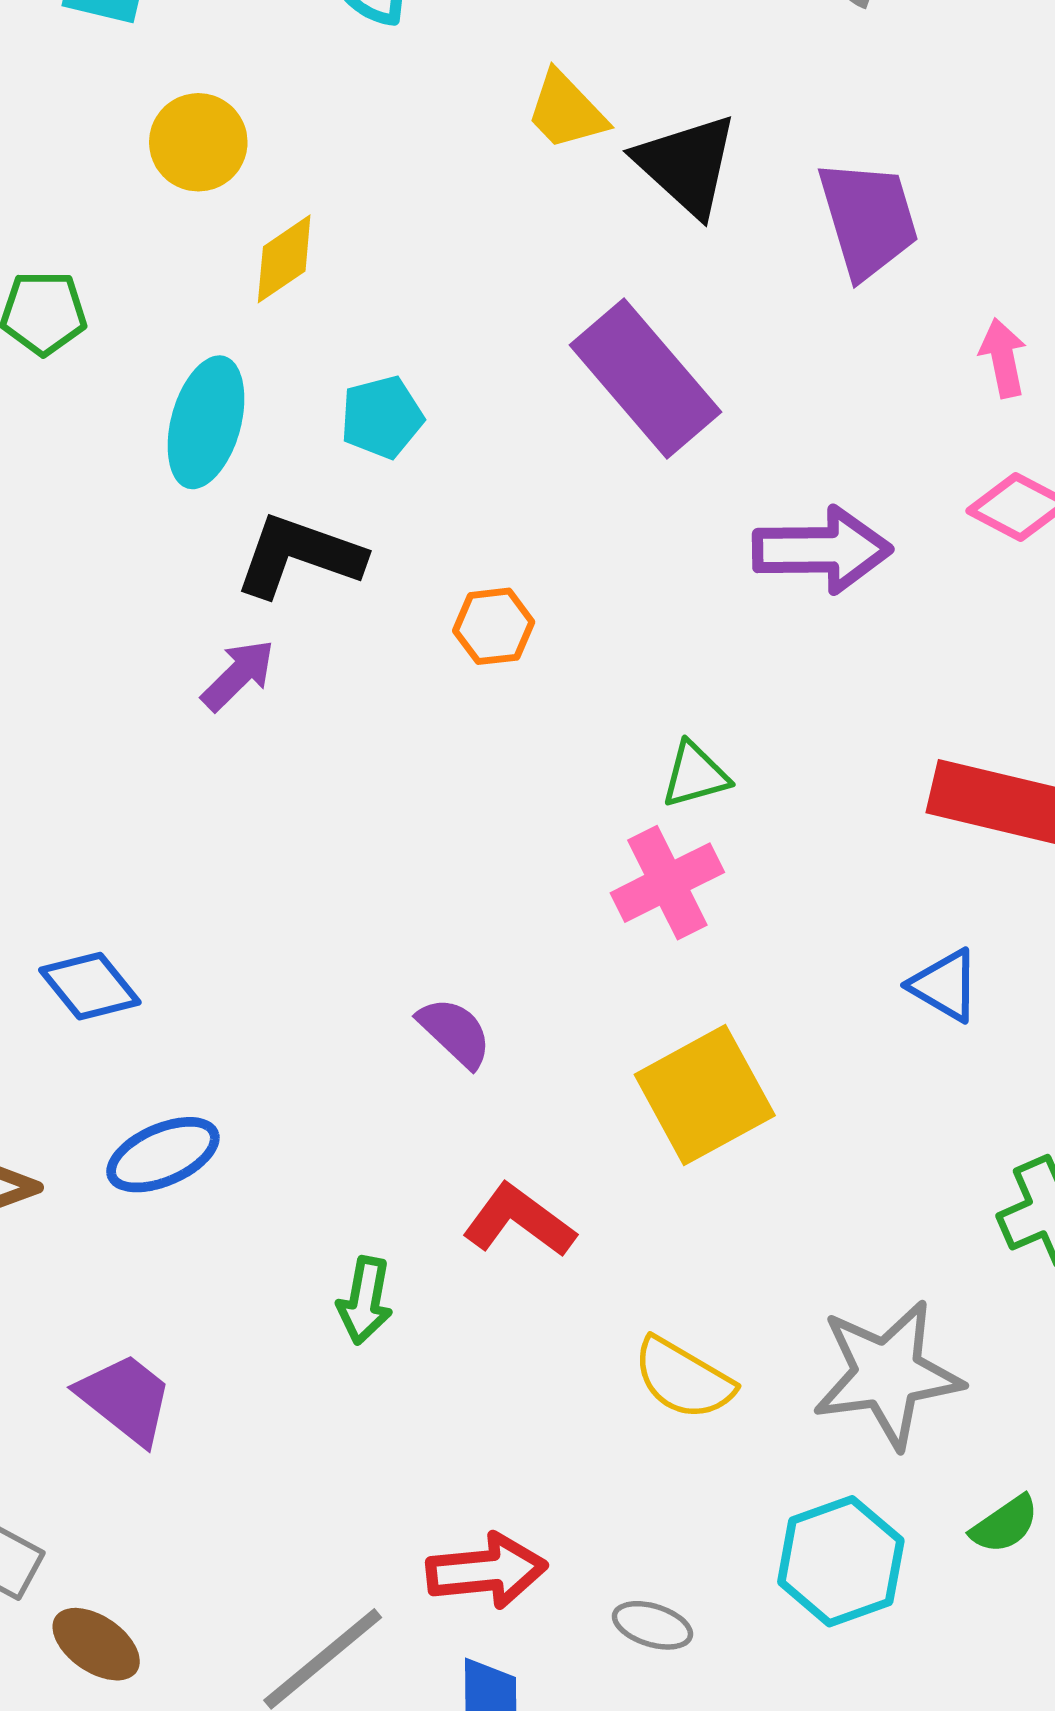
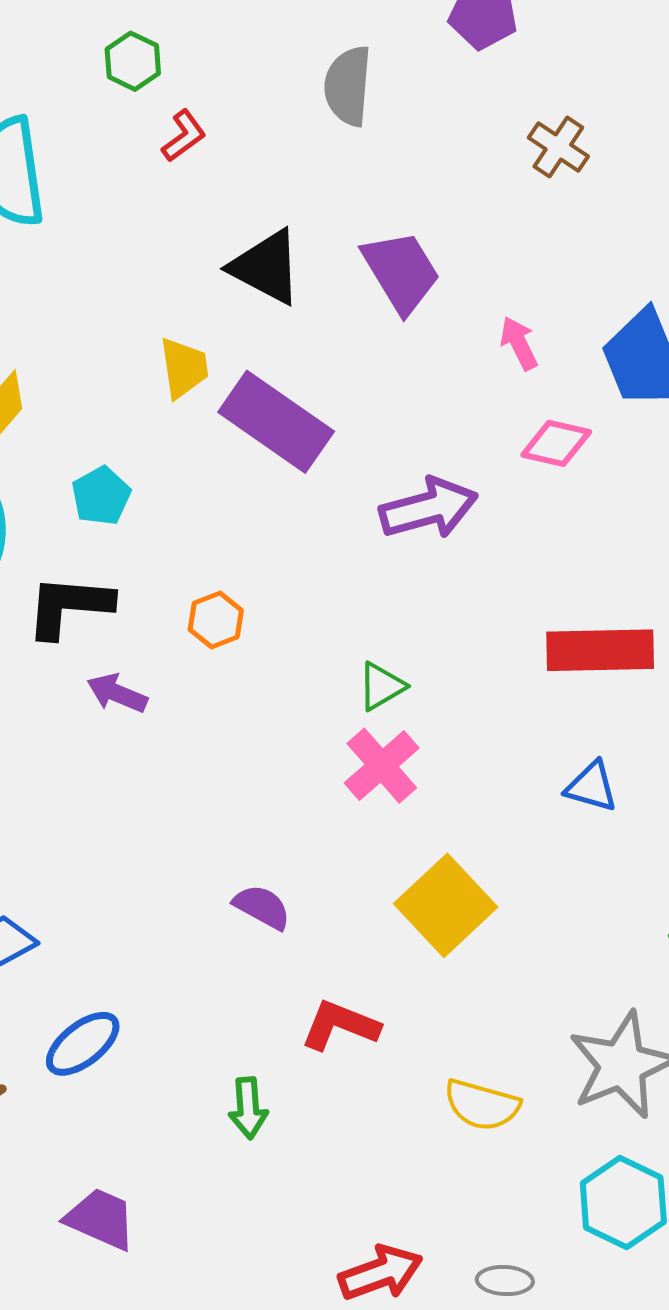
yellow trapezoid: (566, 111) -> (184, 368), moved, turned -130
purple arrow: (238, 675) -> (117, 693), moved, turned -98

